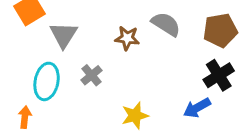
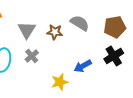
gray triangle: (64, 35) -> (27, 30), moved
blue arrow: (197, 108) -> (83, 66), moved

